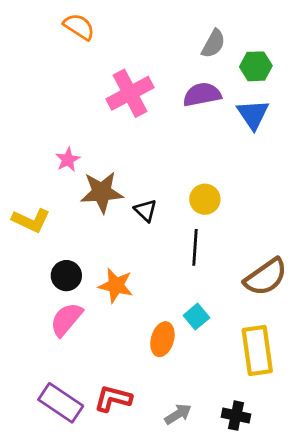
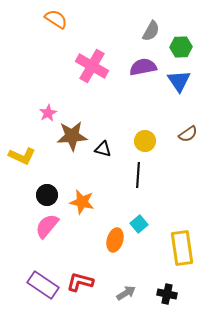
pink cross: (130, 93) -> (92, 66), turned -32
black triangle: (146, 211) -> (103, 149), turned -30
brown semicircle: (266, 277) -> (188, 134), moved, size x0.6

